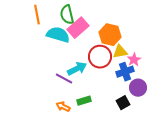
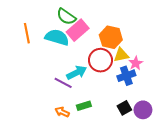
orange line: (37, 15) -> (27, 33), moved
green semicircle: (67, 15) -> (66, 17), turned -42
purple circle: (138, 88) -> (143, 110), moved

